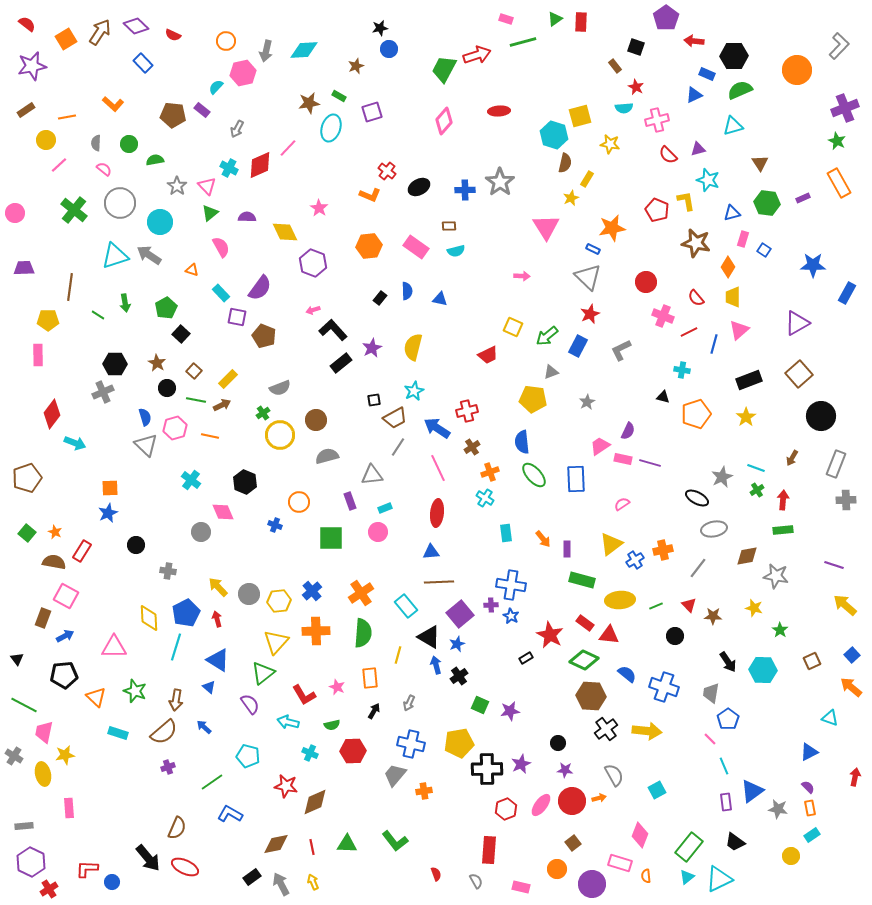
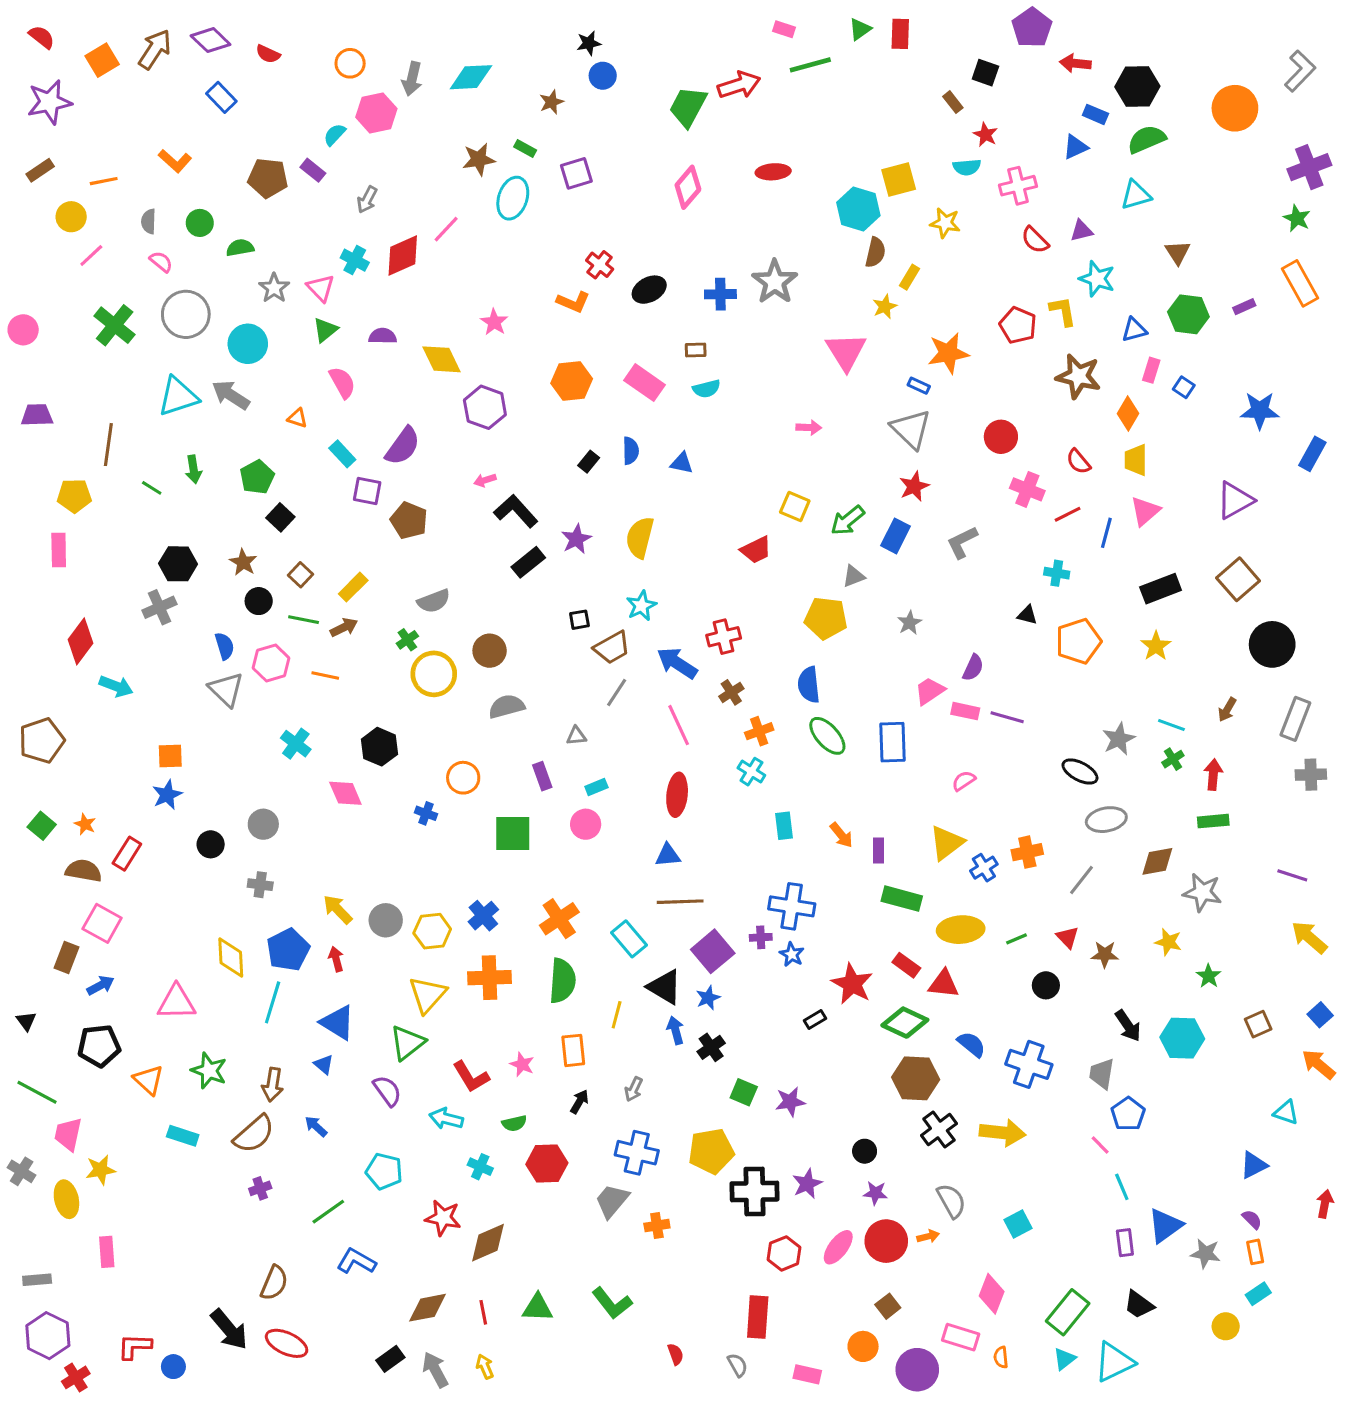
gray triangle: (372, 475) -> (576, 736), size x0.6
gray circle: (201, 532) -> (263, 824), moved

